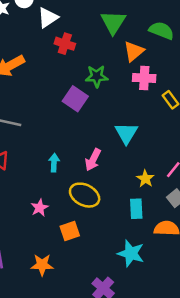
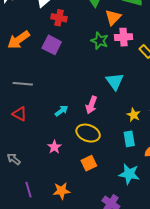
green star: (97, 76) -> (100, 41), moved, turned 30
purple square: (75, 99) -> (52, 45), moved
cyan arrow: (54, 163) -> (61, 111), turned 56
orange square: (70, 231) -> (89, 163), moved

